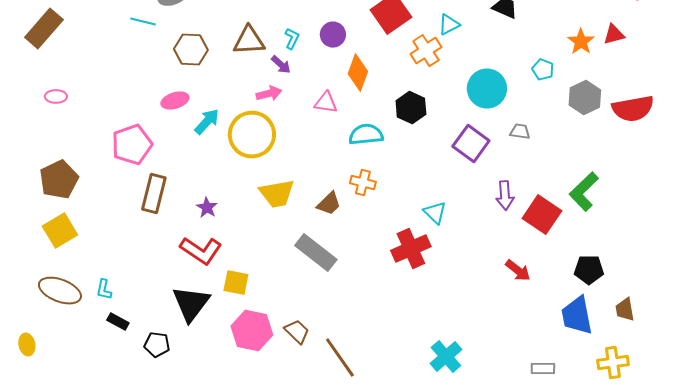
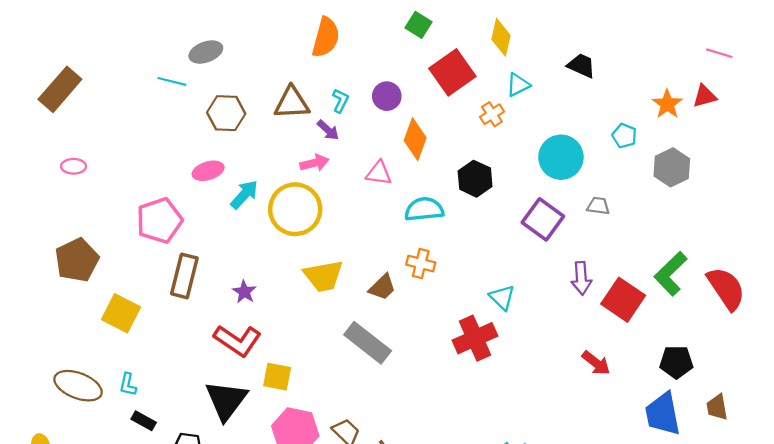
orange cross: (426, 51) -> (492, 114), size x0.7
red semicircle: (633, 109) -> (726, 288), moved, turned -114
yellow square: (60, 231) -> (121, 313), moved, turned -32

